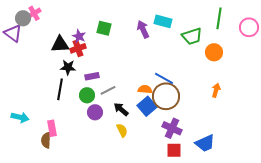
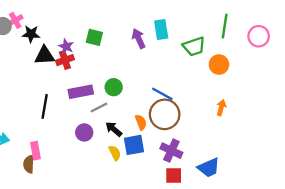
cyan rectangle: (163, 21) -> (161, 29), turned 66
black star: (68, 67) -> (31, 34), moved
purple rectangle: (92, 76) -> (81, 92), size x1.5
orange semicircle: (145, 89) -> (141, 122), moved, turned 64
green circle: (87, 95) -> (114, 87), moved
blue square: (147, 106) -> (134, 145), moved, turned 30

